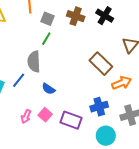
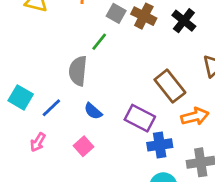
gray square: (48, 19) -> (116, 13), moved
blue line: (19, 80) -> (51, 108), moved
pink arrow: (26, 116) -> (38, 142), moved
purple rectangle: (71, 120) -> (140, 118), moved

